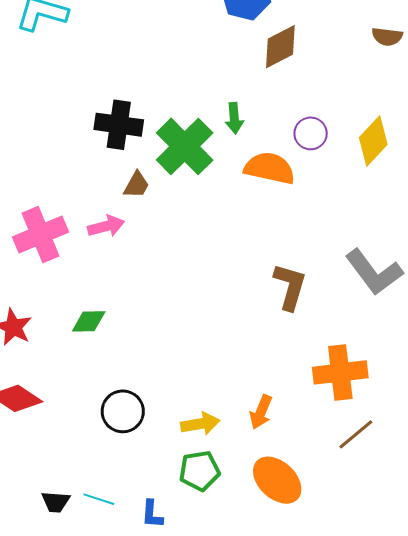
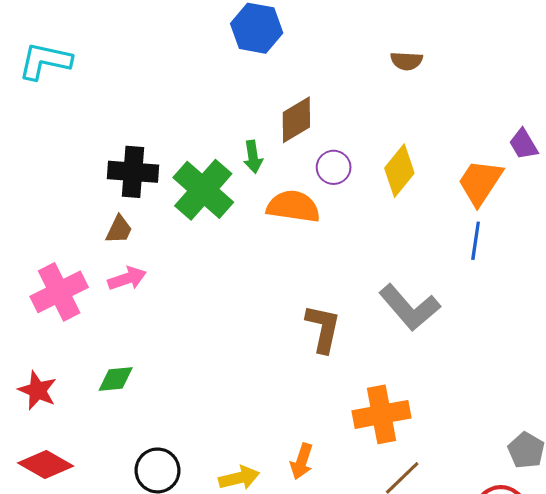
brown diamond: (280, 47) -> (296, 120), moved
brown trapezoid: (136, 185) -> (119, 230), moved

